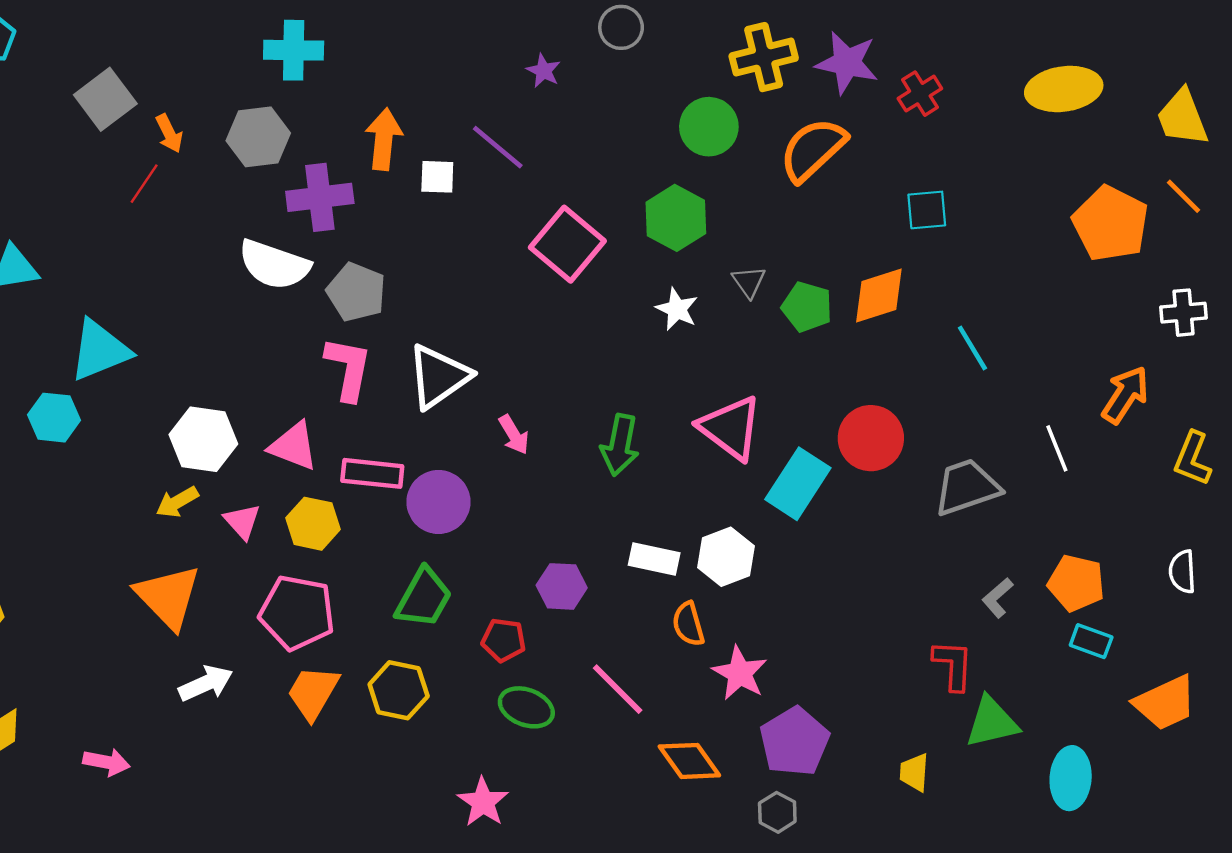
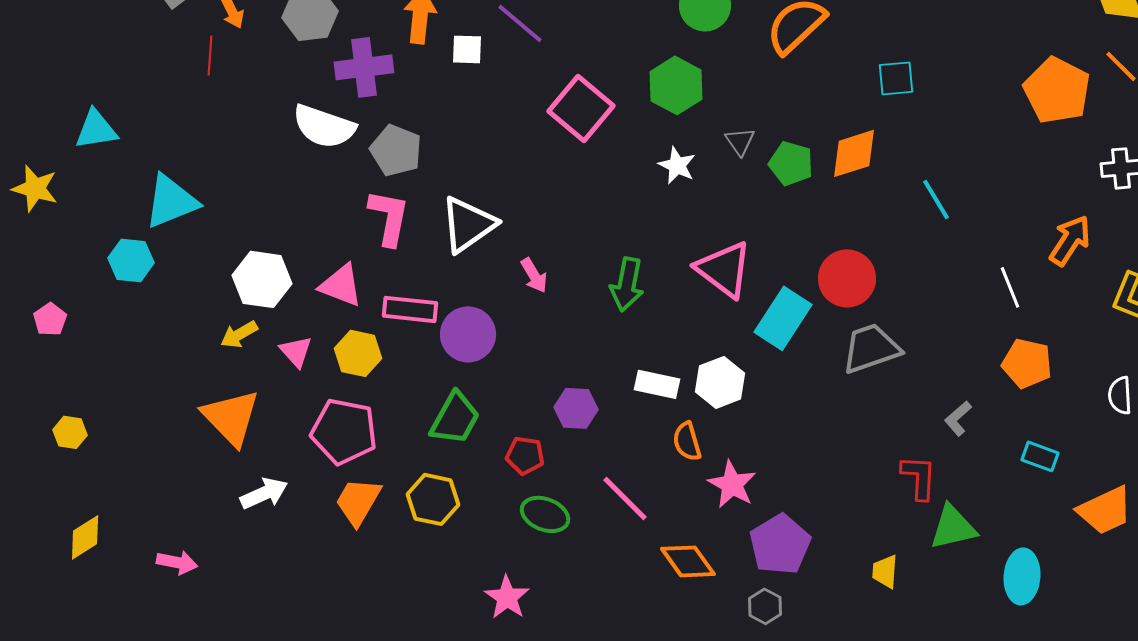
red line: (144, 184) -> (210, 55), turned -30
gray trapezoid: (967, 487) -> (871, 348), moved
orange pentagon: (1076, 583) -> (1027, 363), moved

